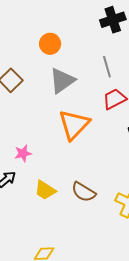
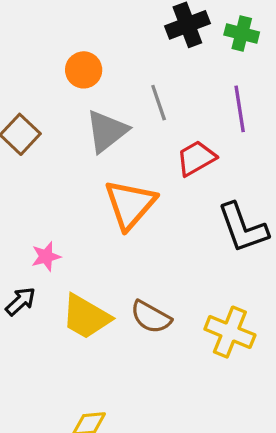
gray line: (107, 67) -> (159, 103), moved
yellow trapezoid: (45, 190) -> (86, 317), size x1.4

